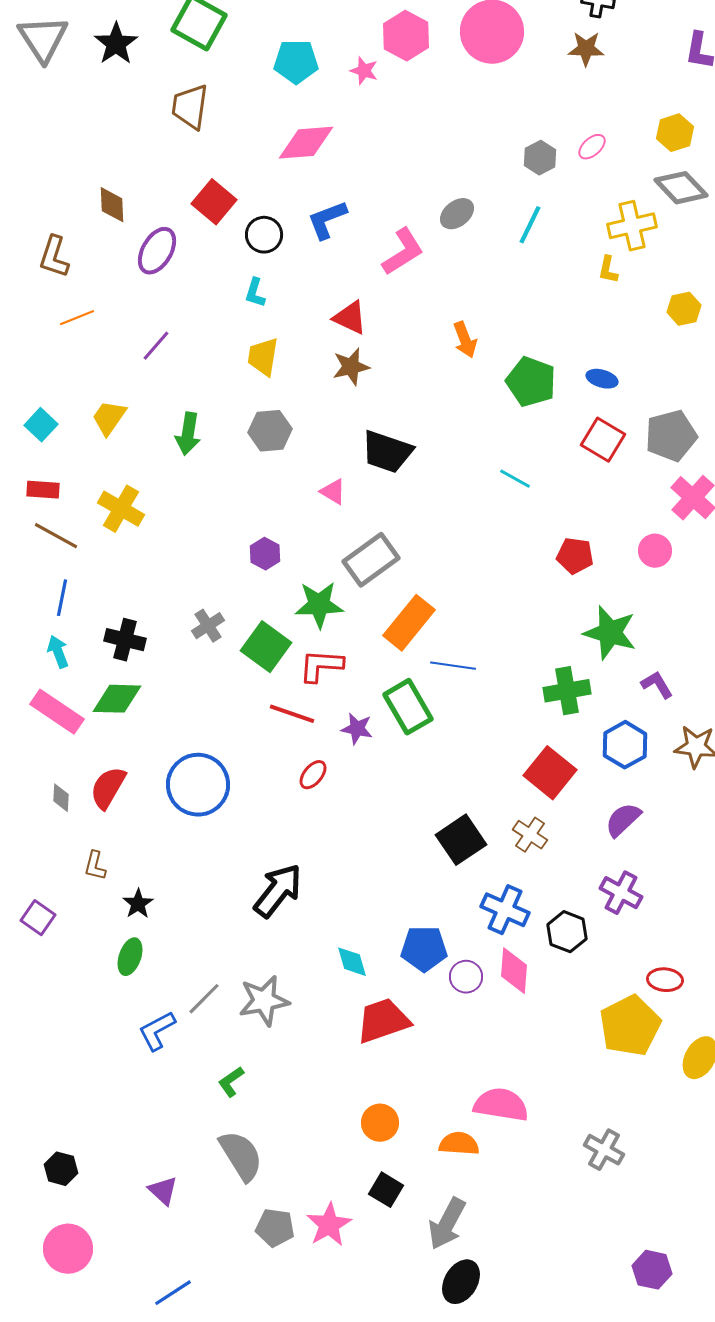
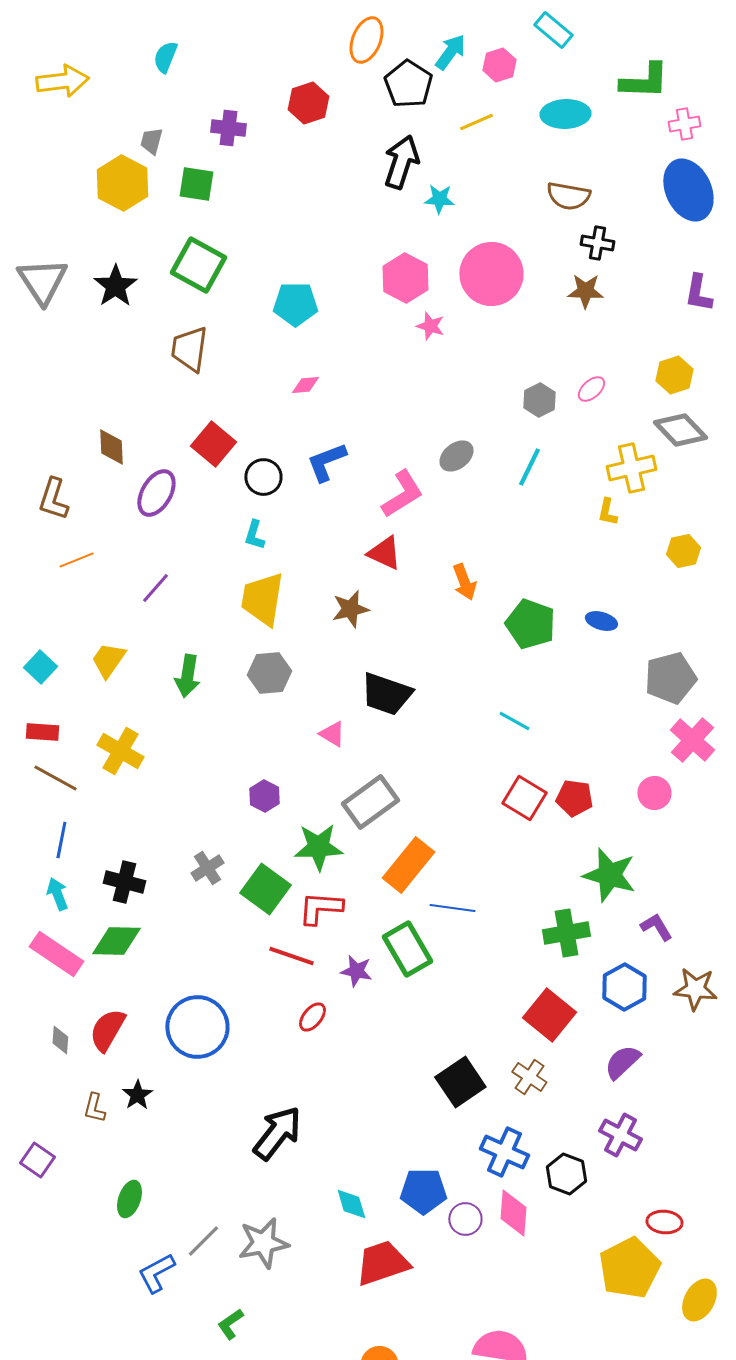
pink star: (364, 71) -> (430, 326), moved
pink diamond: (306, 143) -> (305, 385), size x0.5
red triangle: (350, 318) -> (384, 553), moved
yellow trapezoid: (263, 357) -> (262, 599), size x1.4
red square: (603, 440) -> (524, 798), moved
black star: (138, 904) -> (137, 1095), moved

